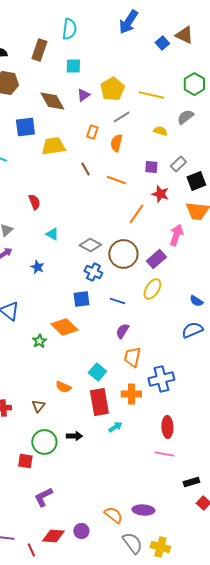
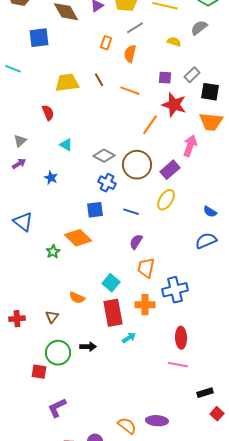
yellow trapezoid: (53, 146) -> (67, 83), moved
black square: (196, 181) -> (210, 92), turned 30
red star: (160, 194) -> (174, 105), size x1.4

